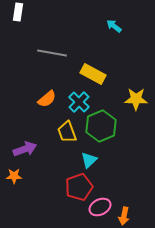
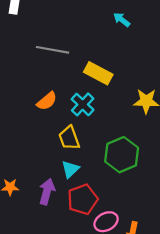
green hexagon: (101, 126) -> (122, 155), moved
purple arrow: (25, 149) -> (47, 192), moved, turned -55
cyan triangle: (89, 160) -> (70, 169), moved

